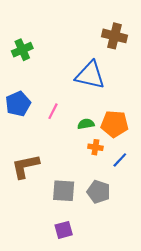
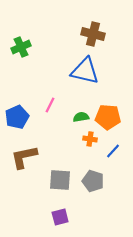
brown cross: (115, 36) -> (93, 34), moved
blue pentagon: (18, 104) -> (17, 117), moved

